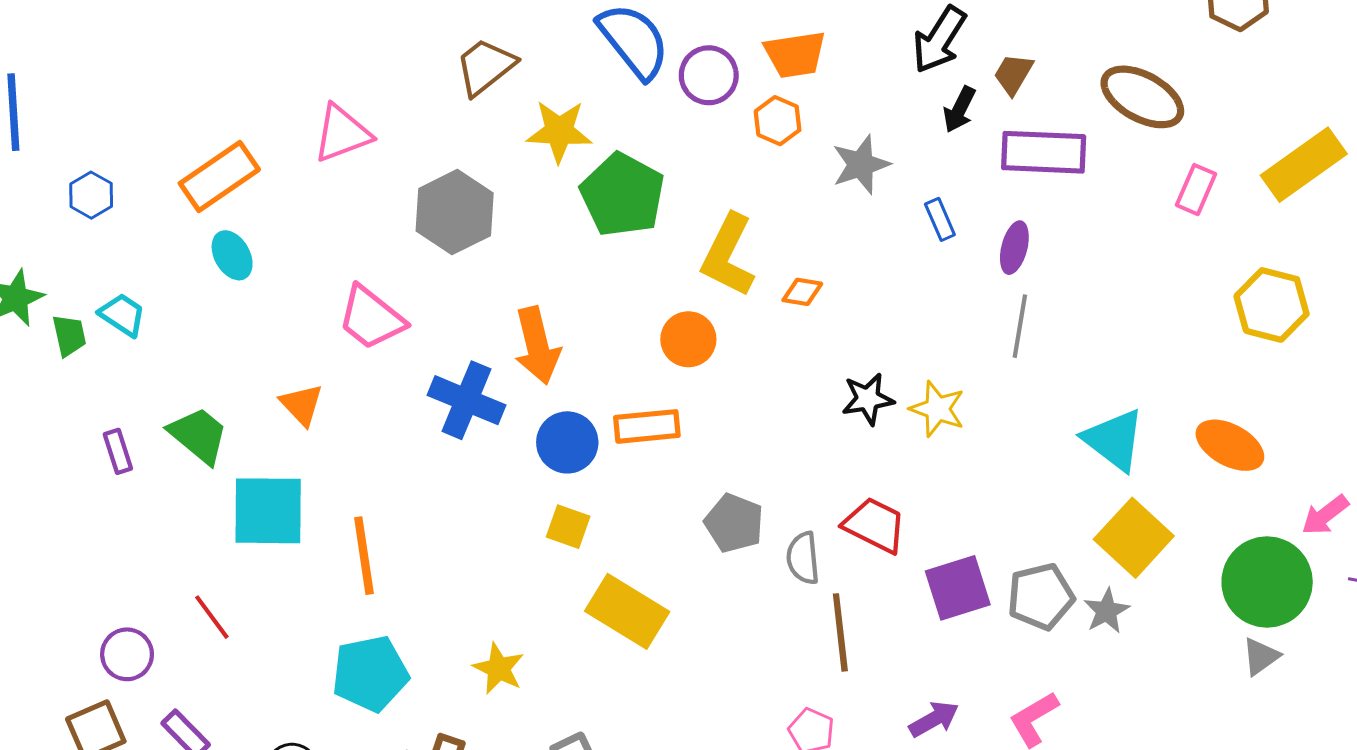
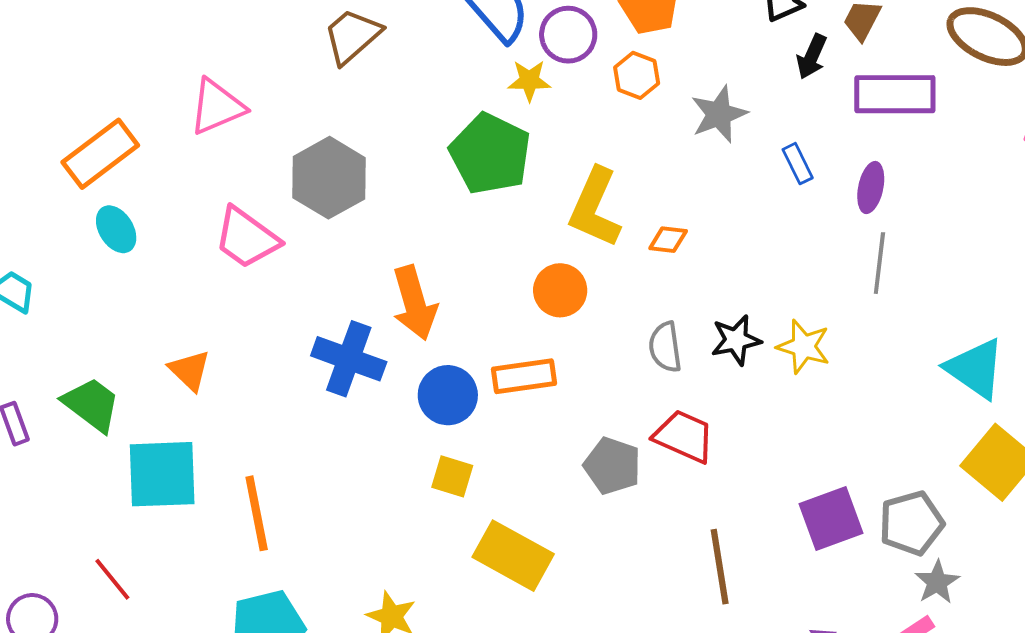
yellow star: (559, 131) -> (529, 81), moved, size x0.7
pink trapezoid: (371, 318) -> (247, 238), moved
red trapezoid: (875, 525) -> (684, 436), moved
gray semicircle: (803, 558) -> (665, 347), moved
gray star: (1107, 611) -> (937, 582), moved

